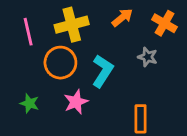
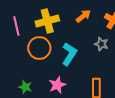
pink star: (76, 102) -> (57, 85), moved
green star: (30, 103) -> (25, 87), moved

